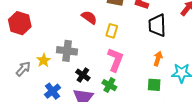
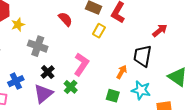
black trapezoid: (157, 25) -> (142, 56), moved
yellow rectangle: (112, 31) -> (99, 31), moved
yellow star: (44, 60) -> (18, 25), moved

